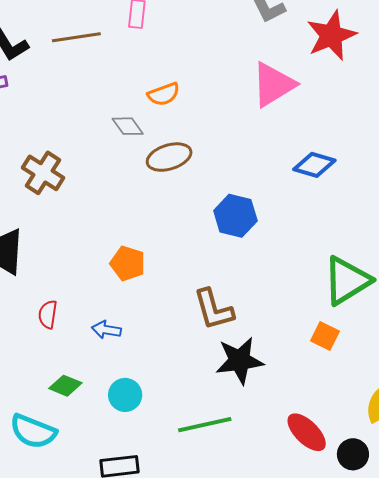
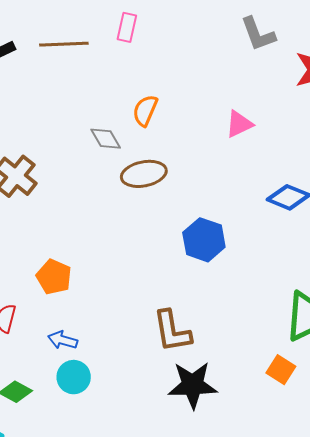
pink triangle: (273, 85) -> (239, 124), moved, size x0.6
orange semicircle: (164, 94) -> (145, 110), turned 128
orange pentagon: (128, 263) -> (54, 277), moved
cyan circle: (125, 395) -> (74, 377), moved

